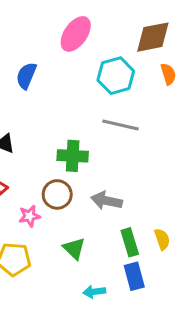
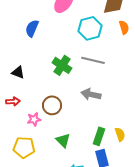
green cross: (73, 156) -> (62, 65), moved, turned 30
gray arrow: (107, 201) -> (91, 94), moved
green rectangle: (130, 242) -> (99, 136), turned 36

